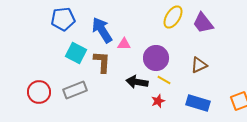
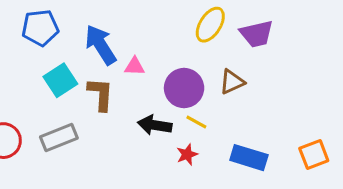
purple trapezoid: (203, 23) -> (257, 34), turned -65
cyan square: (76, 53) -> (60, 80), turned 30
brown triangle: (199, 65) -> (232, 82), moved

